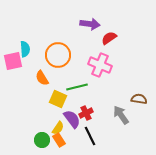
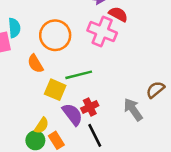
red semicircle: (109, 38) -> (118, 14), turned 63
pink cross: (100, 65) -> (102, 32), moved
brown semicircle: (139, 99) -> (155, 90), turned -49
yellow semicircle: (58, 128) -> (42, 126), moved

